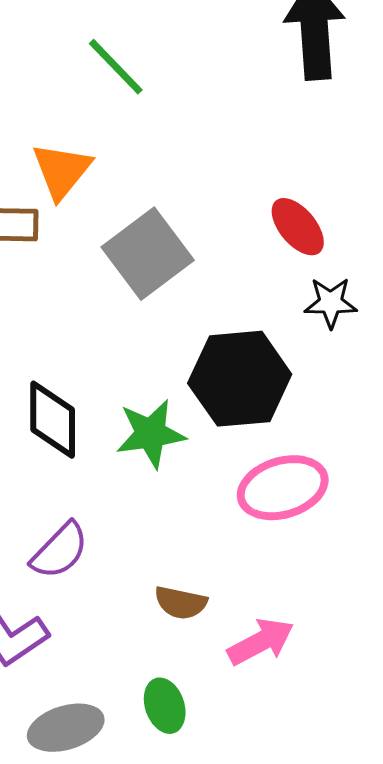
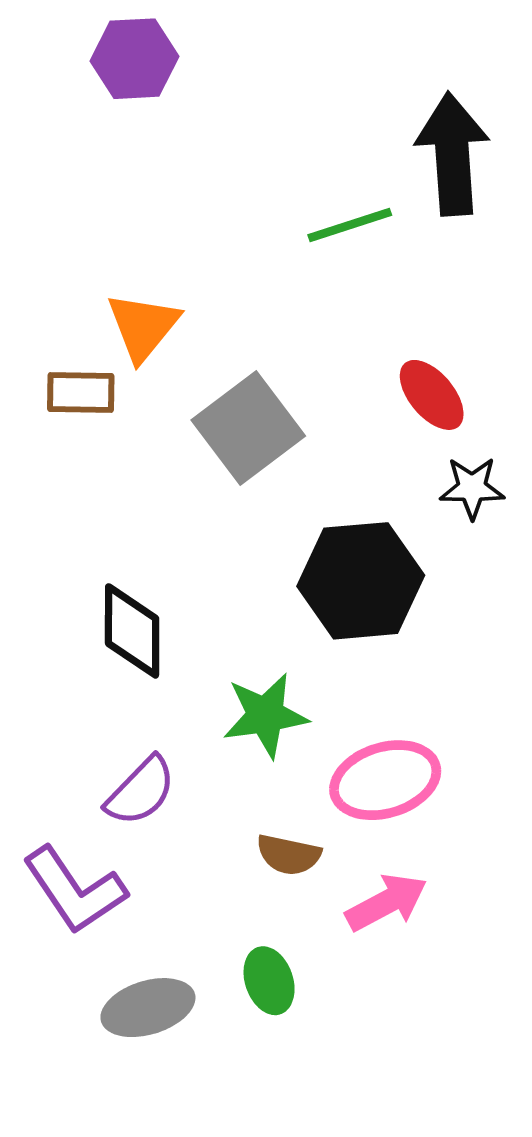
green line: (116, 67) -> (350, 225), moved, turned -64
green star: (151, 434) -> (265, 715), moved
pink ellipse: (283, 488) -> (385, 780), moved

